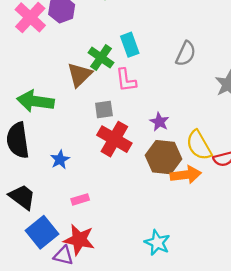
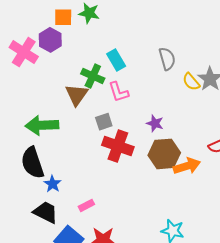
gray semicircle: (186, 54) -> (167, 59), turned -30
yellow semicircle: (199, 145) -> (191, 82), moved, size x0.7
blue star: (60, 160) -> (52, 184), moved
pink rectangle: (80, 199) -> (86, 205), moved

